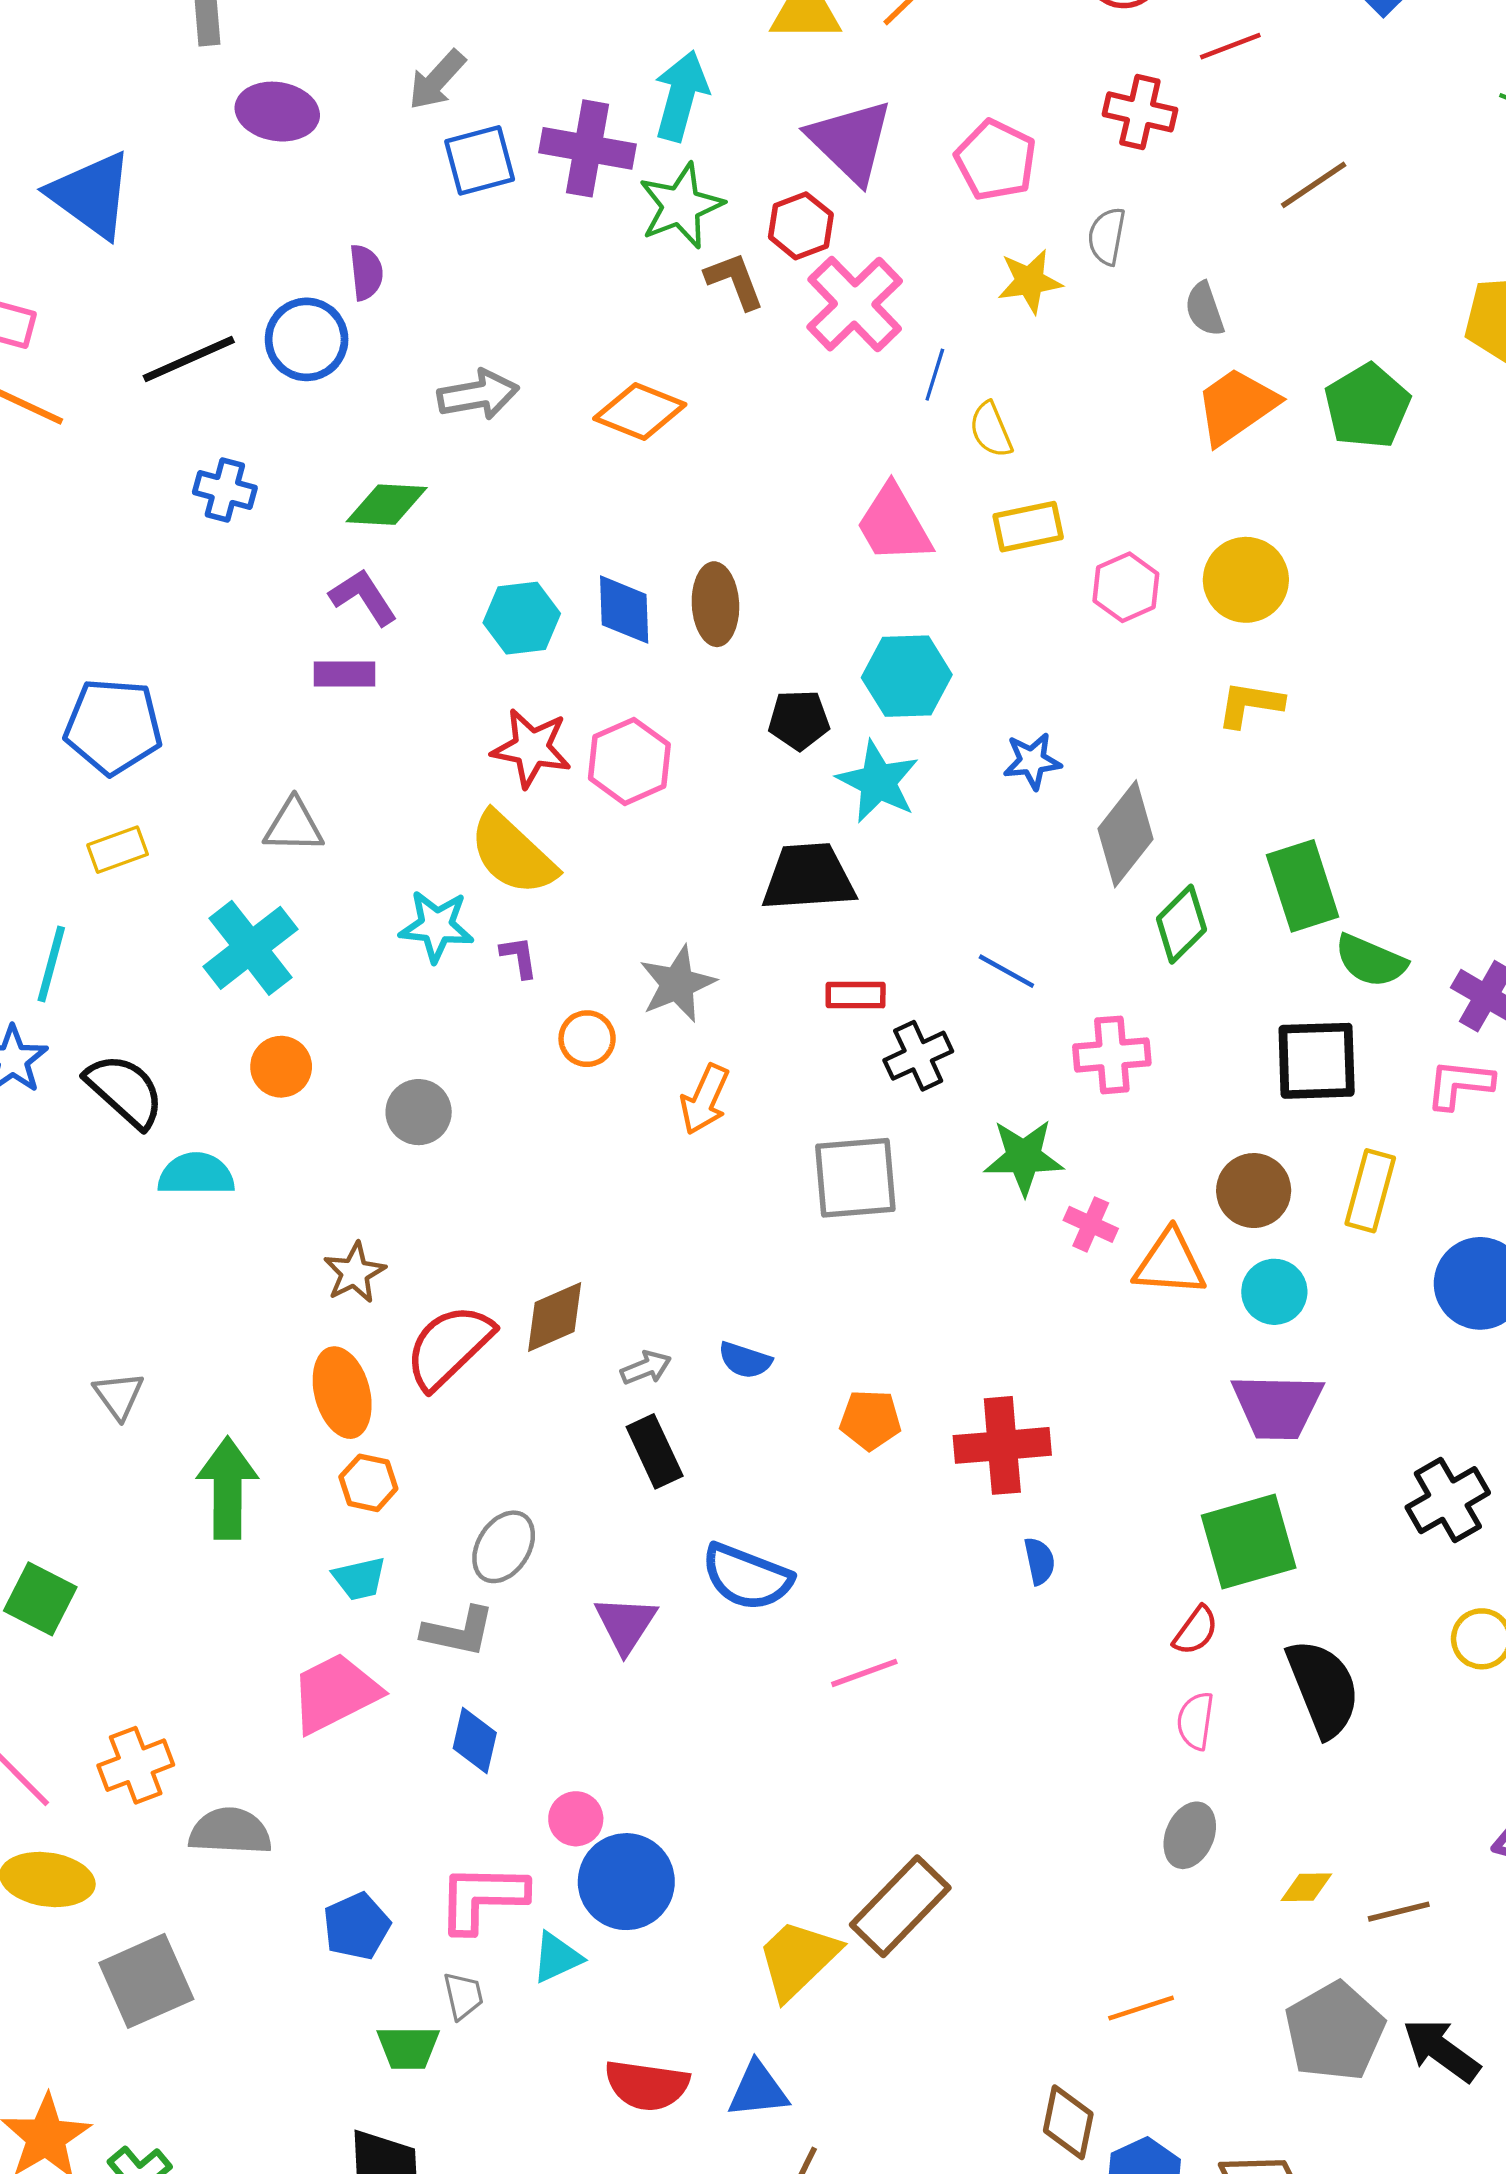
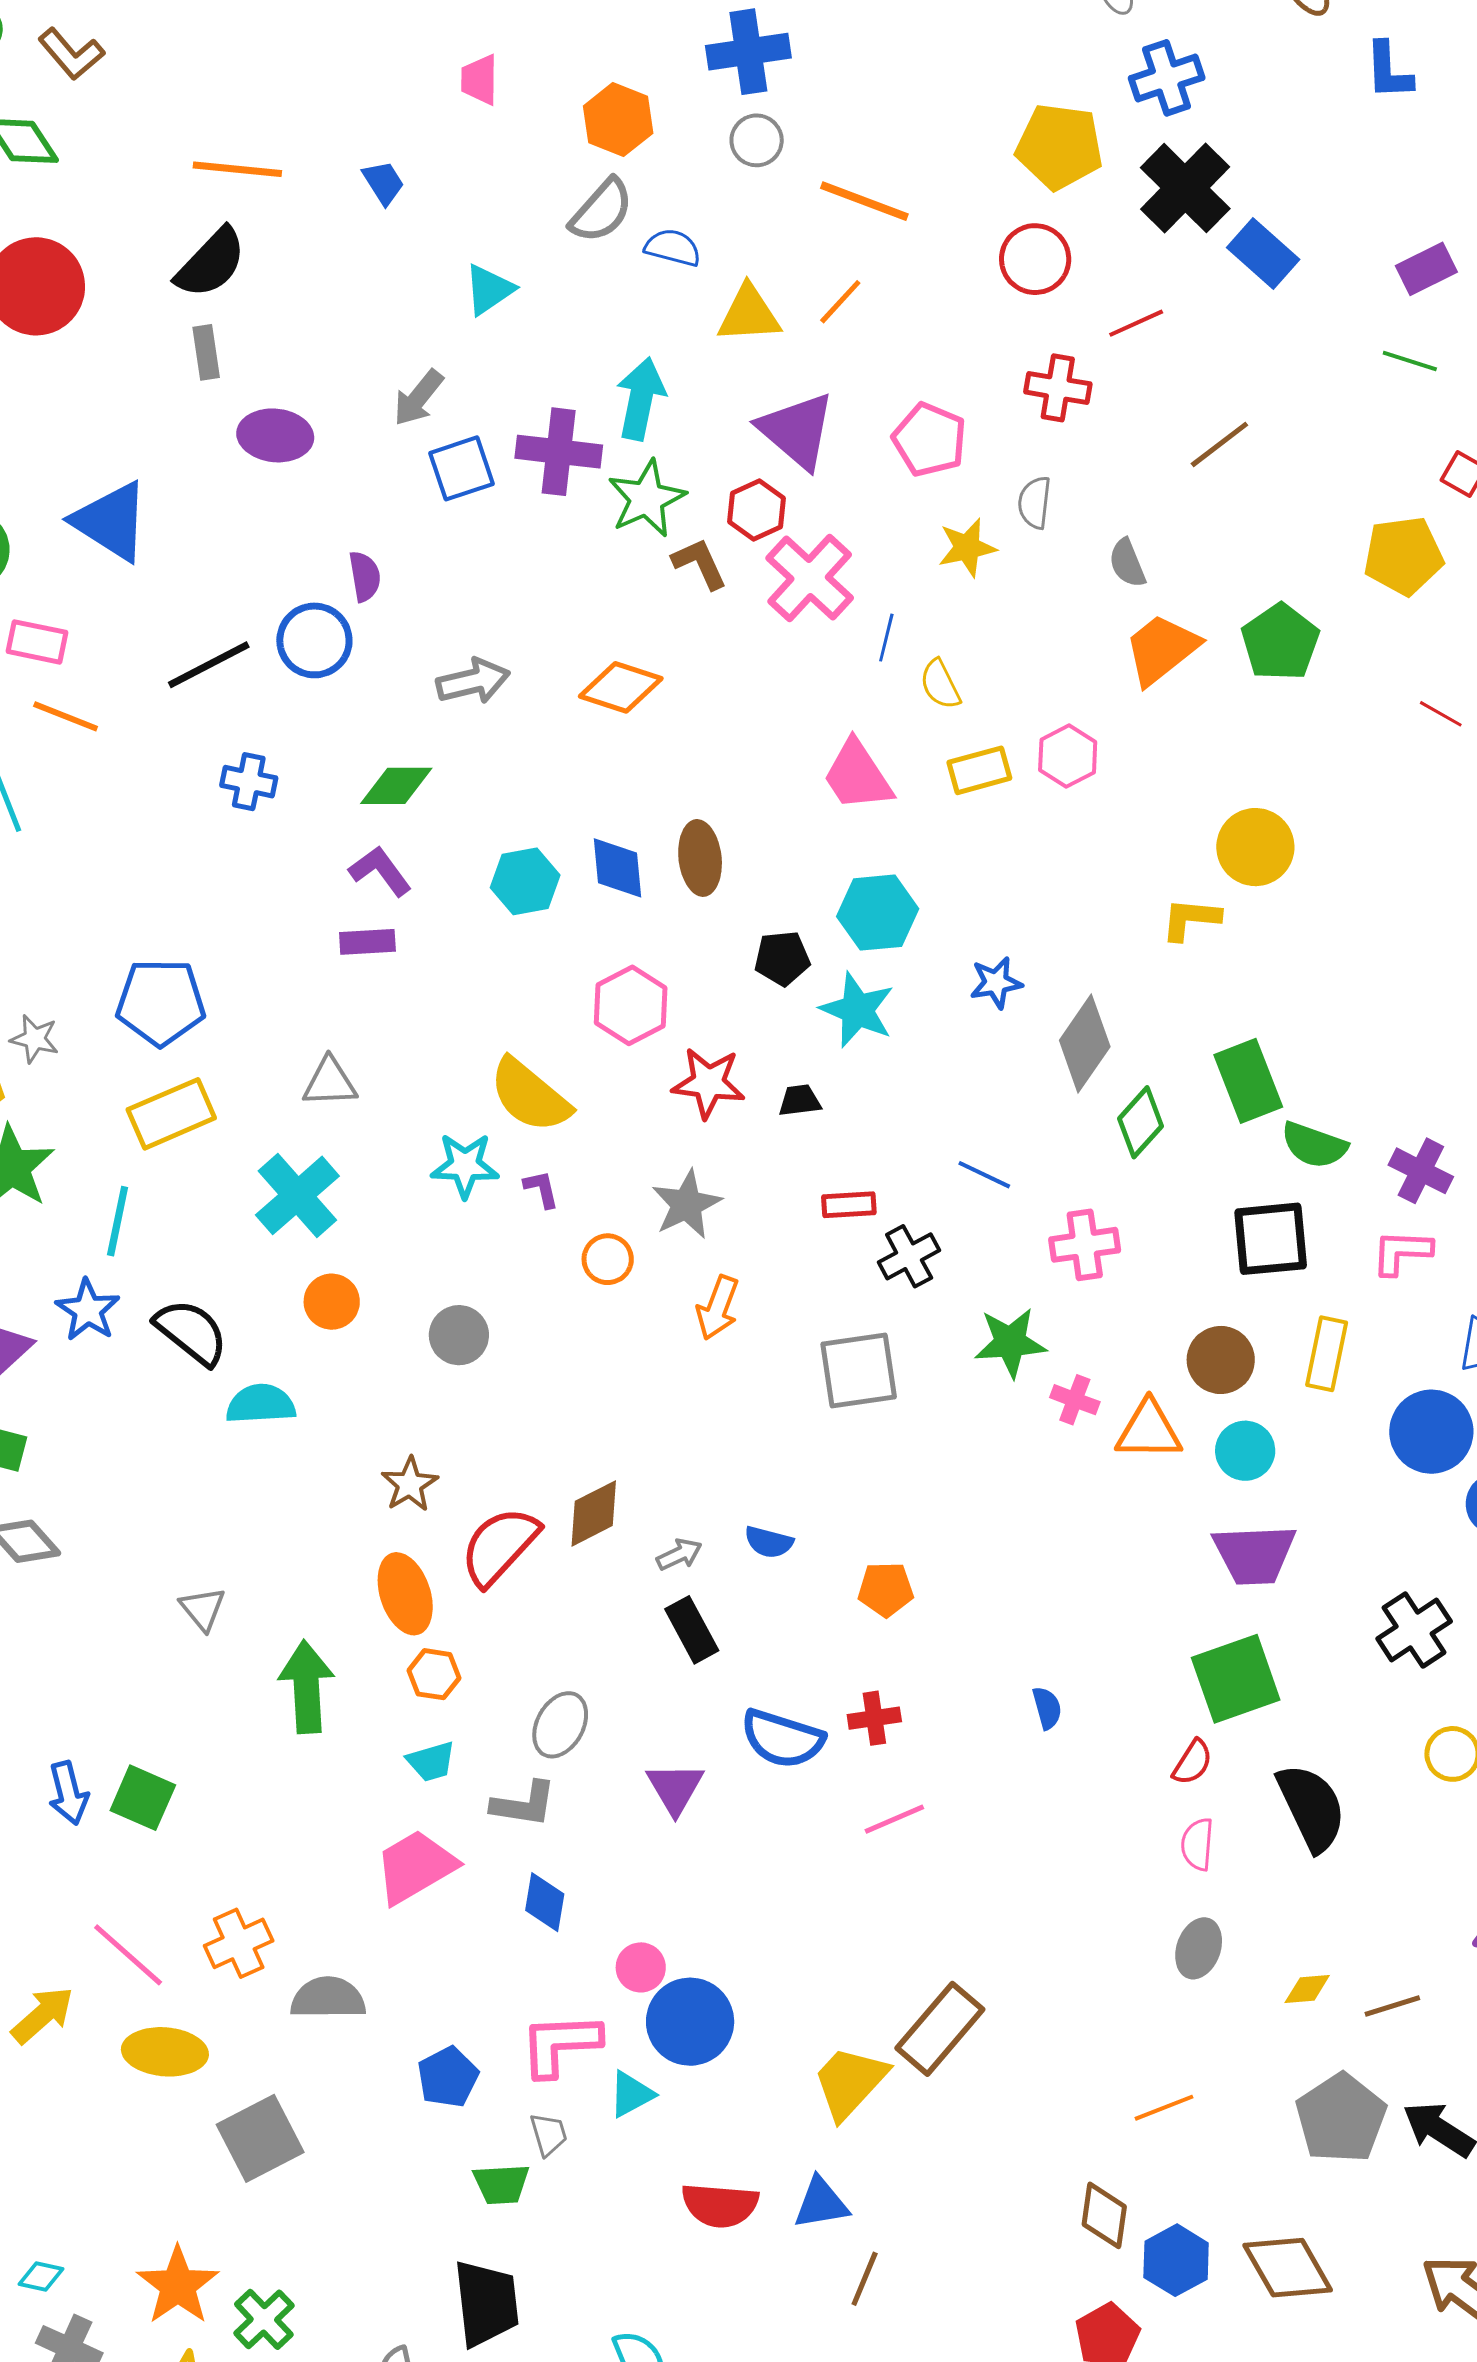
yellow circle: (1246, 580) -> (1255, 847), moved
pink hexagon: (1126, 587) -> (1068, 756), moved
red star: (531, 748) -> (708, 1083), moved
yellow rectangle: (118, 850) -> (171, 1114), size x1.6
black trapezoid: (809, 877) -> (800, 1101), size x0.5
red cross: (1002, 1445) -> (874, 1718), moved, size x0.6

